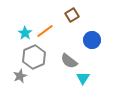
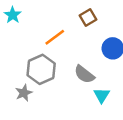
cyan star: (25, 33) -> (13, 15), moved

